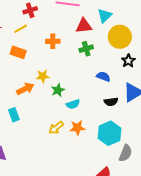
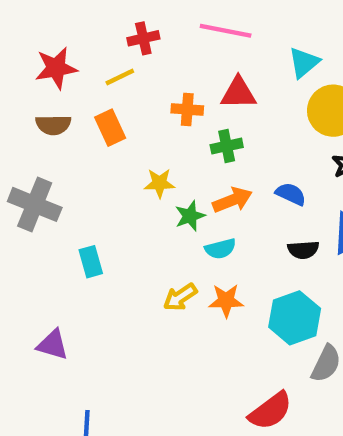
red triangle: (84, 26) -> (238, 93), moved
green cross: (86, 49) -> (227, 146), moved
orange rectangle: (18, 52) -> (110, 128), turned 42
orange arrow: (25, 89) -> (232, 200), moved

